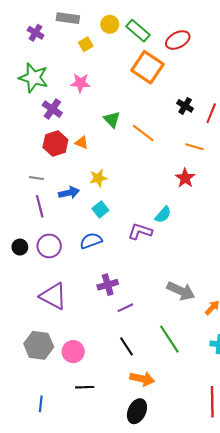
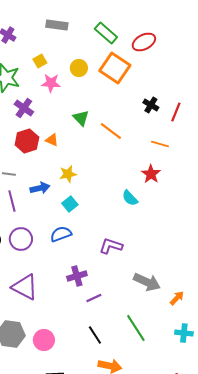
gray rectangle: (68, 18) -> (57, 25), moved
yellow circle: (110, 24) -> (79, 68), moved
yellow square: (86, 44) -> (40, 61), moved
cyan semicircle: (163, 215) -> (130, 198), moved, turned 96
purple L-shape: (140, 231) -> (111, 246), moved

